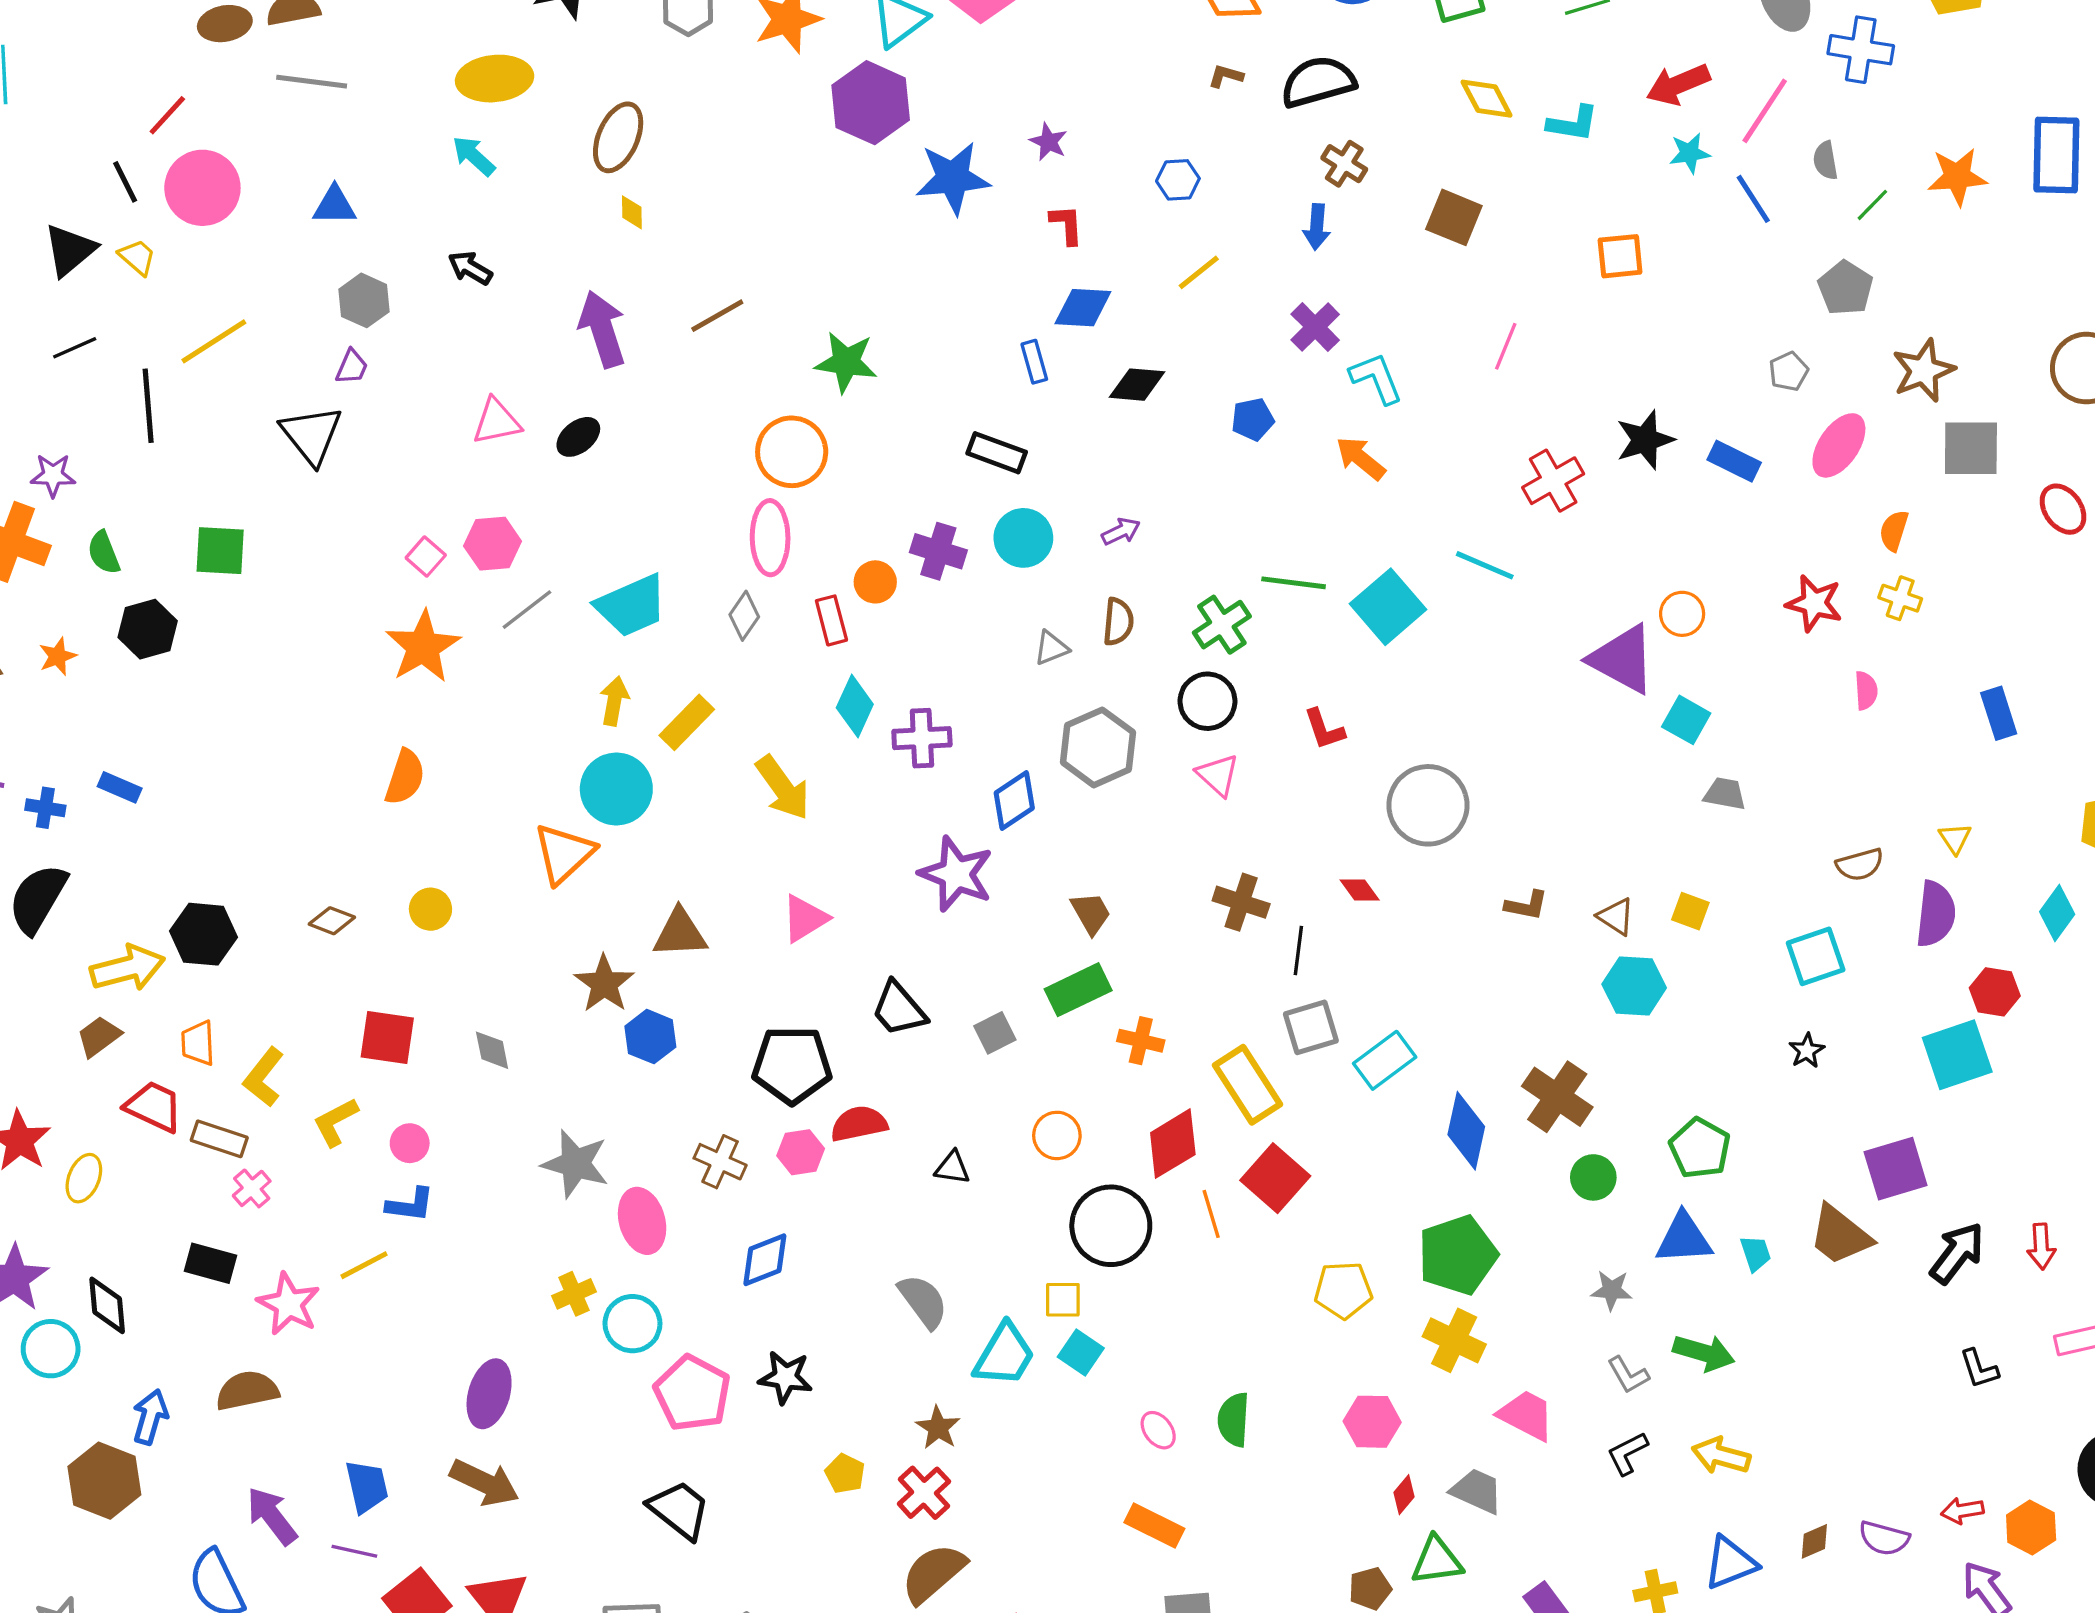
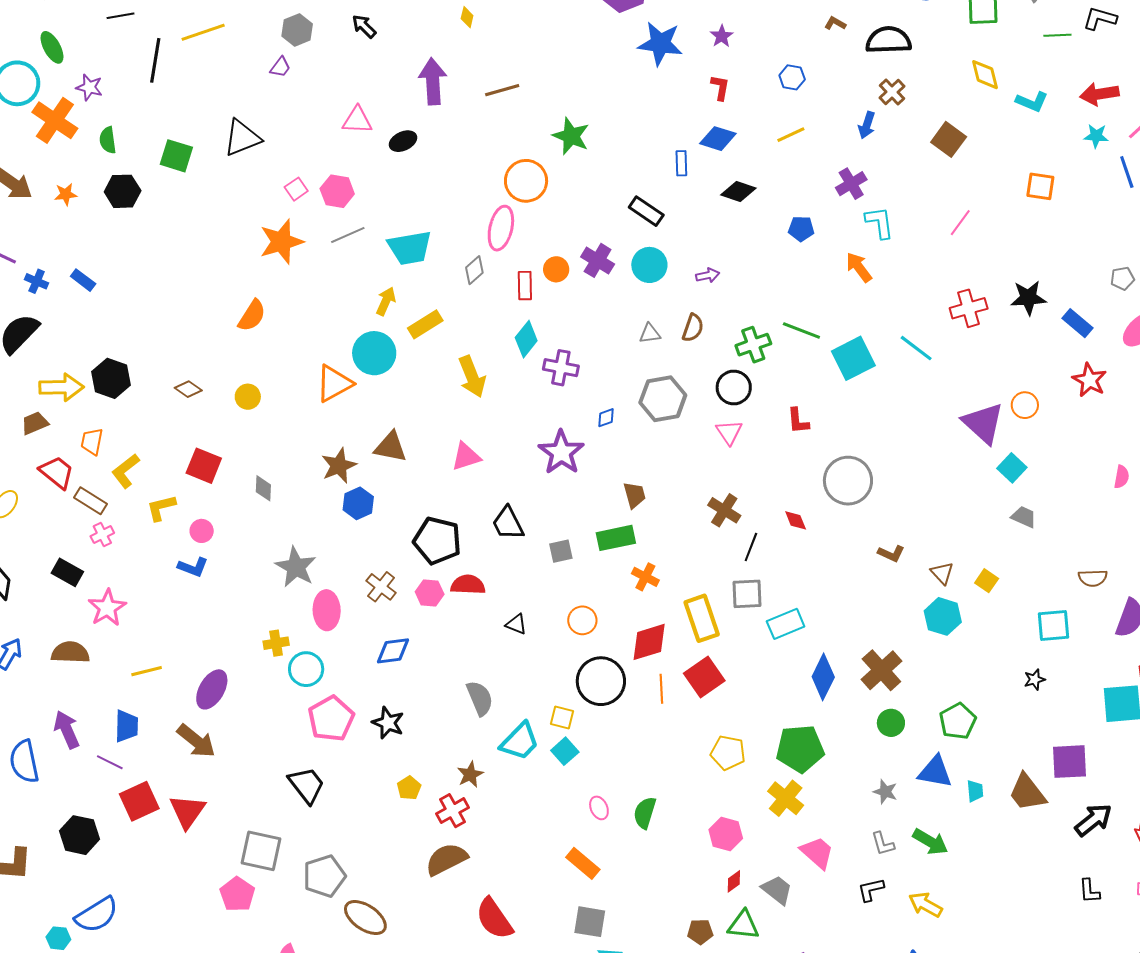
black triangle: (311, 435) -> (242, 138), moved, turned 33
red star: (1814, 603) -> (1089, 380), moved
blue diamond: (1014, 801) -> (606, 418), size x0.6
yellow line: (364, 1265) -> (147, 671), moved

